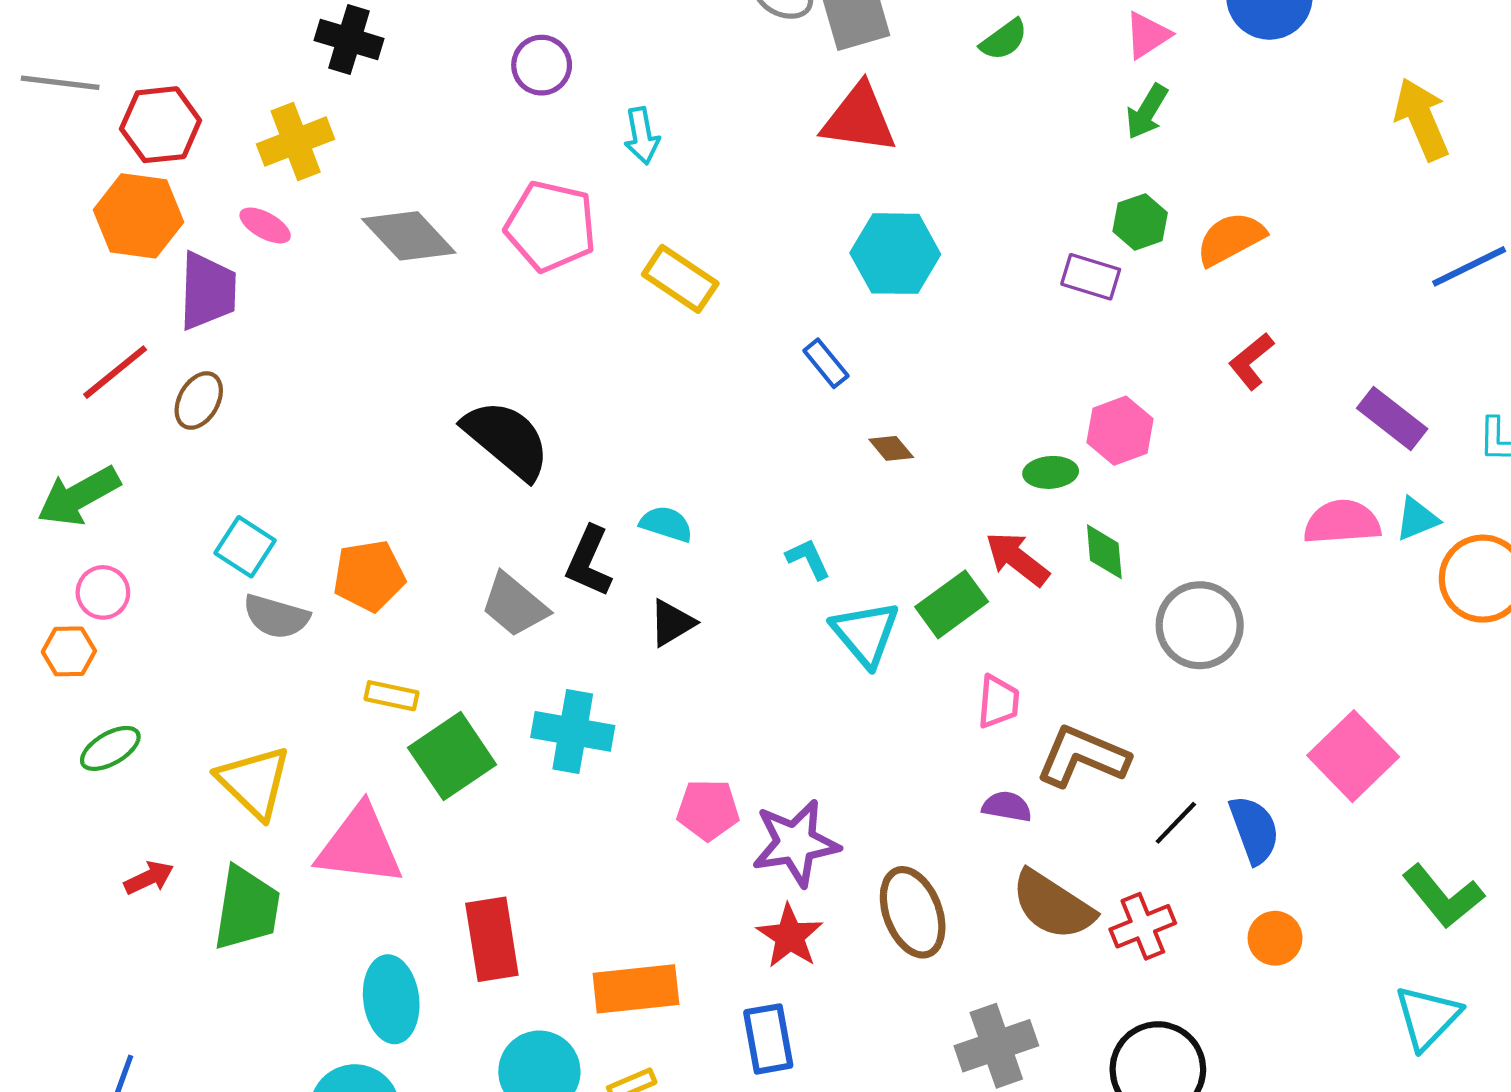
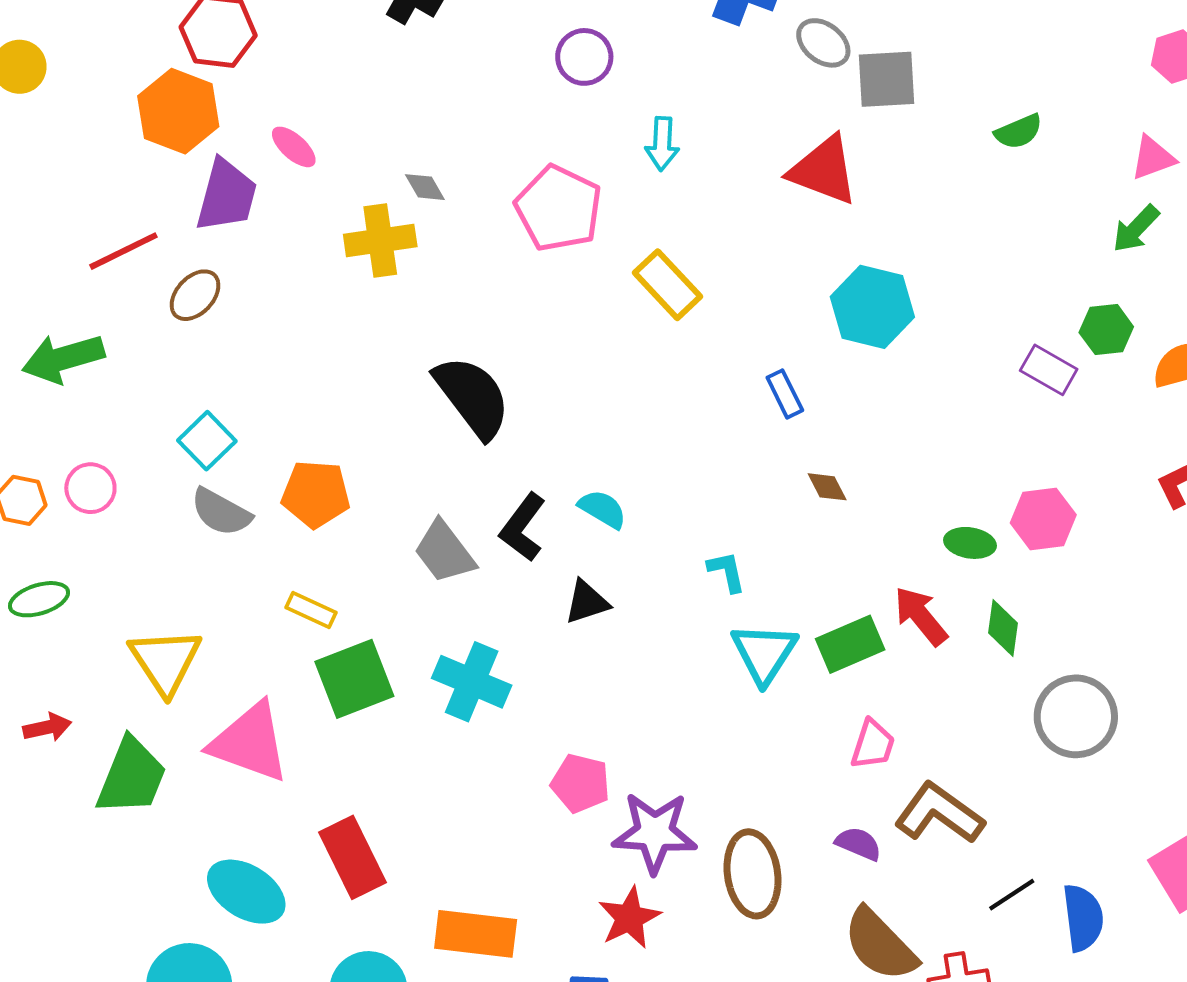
red triangle: (859, 119) -> (824, 170), moved
yellow cross: (296, 142) -> (380, 241), moved
gray diamond: (409, 236) -> (425, 187), size x0.5
pink circle: (103, 592) -> (90, 488), moved
brown ellipse: (913, 912) -> (753, 874), moved
red rectangle: (492, 939) -> (353, 857), turned -30
cyan ellipse: (391, 999) -> (246, 892), turned -64

